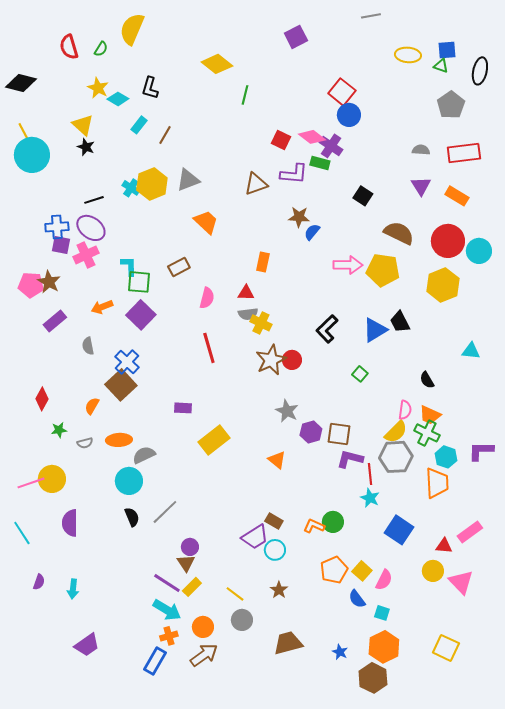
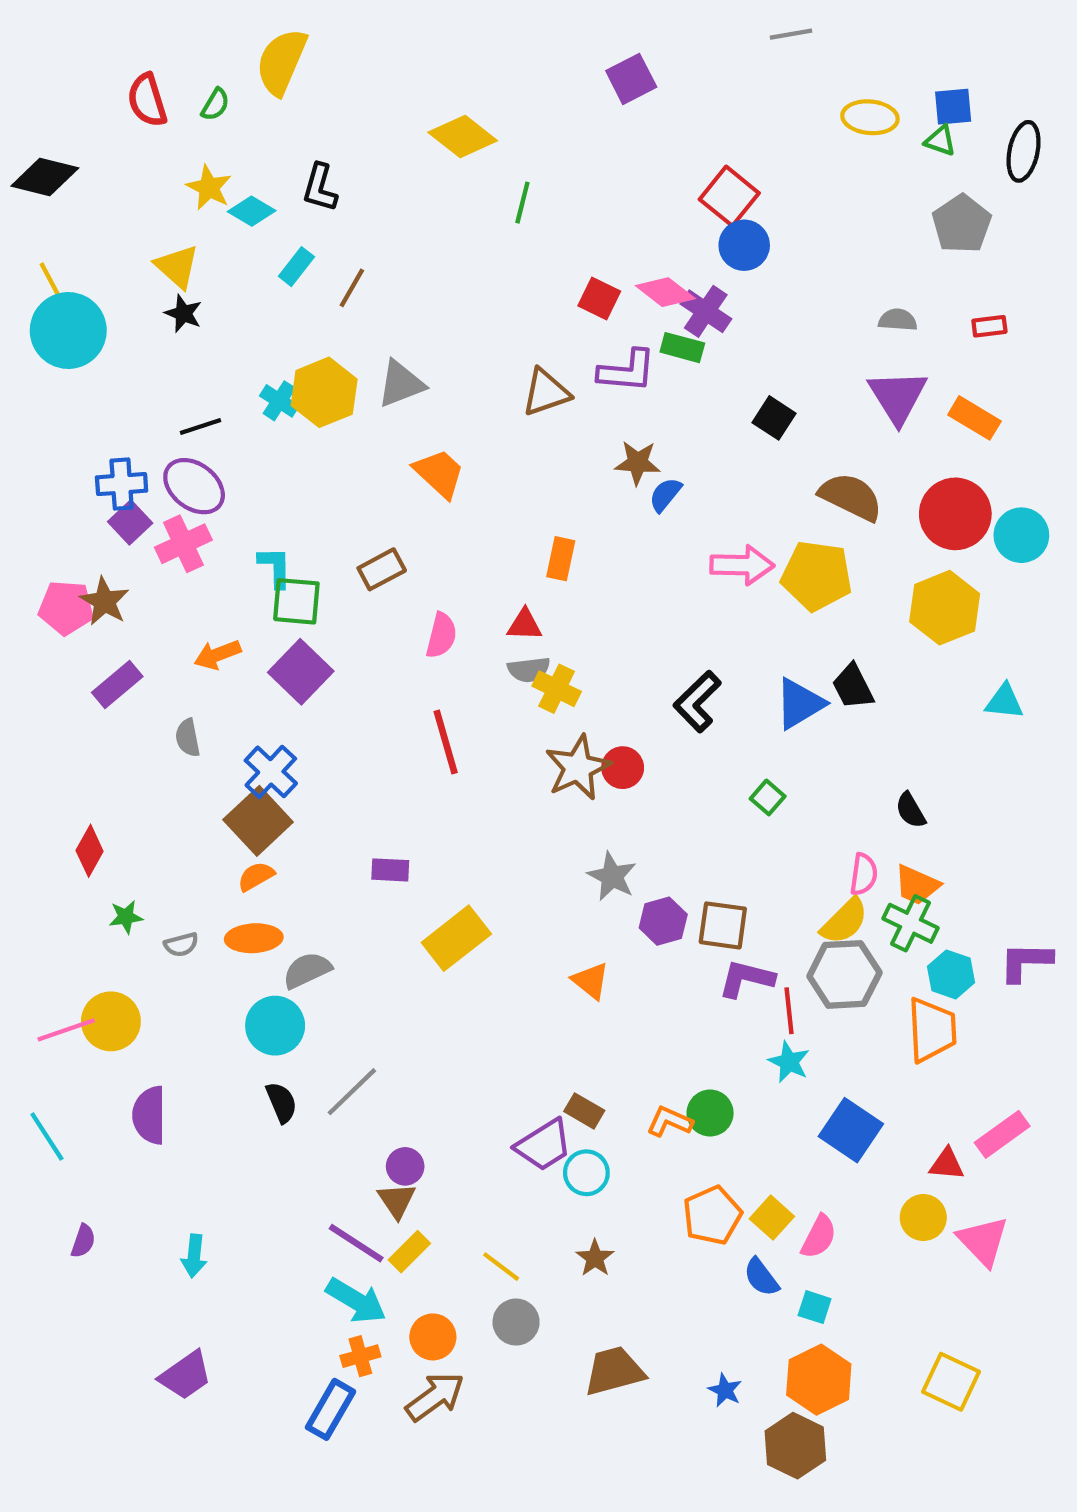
red rectangle: (464, 153) -> (989, 326), size x0.5
purple triangle: (421, 186) -> (898, 397), size x1.4
purple square: (61, 245) -> (130, 522), turned 36
cyan triangle: (471, 351) -> (1004, 702), moved
orange semicircle: (92, 406) -> (256, 876), moved, turned 30
cyan arrow: (73, 589) -> (194, 1256), moved

